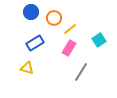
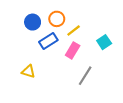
blue circle: (31, 12) -> (33, 22), moved
blue rectangle: (35, 43) -> (48, 41), moved

